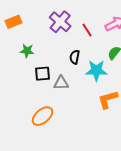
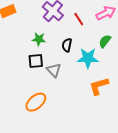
green star: (27, 51) -> (39, 39), moved
gray triangle: (61, 83) -> (54, 70), turned 49

